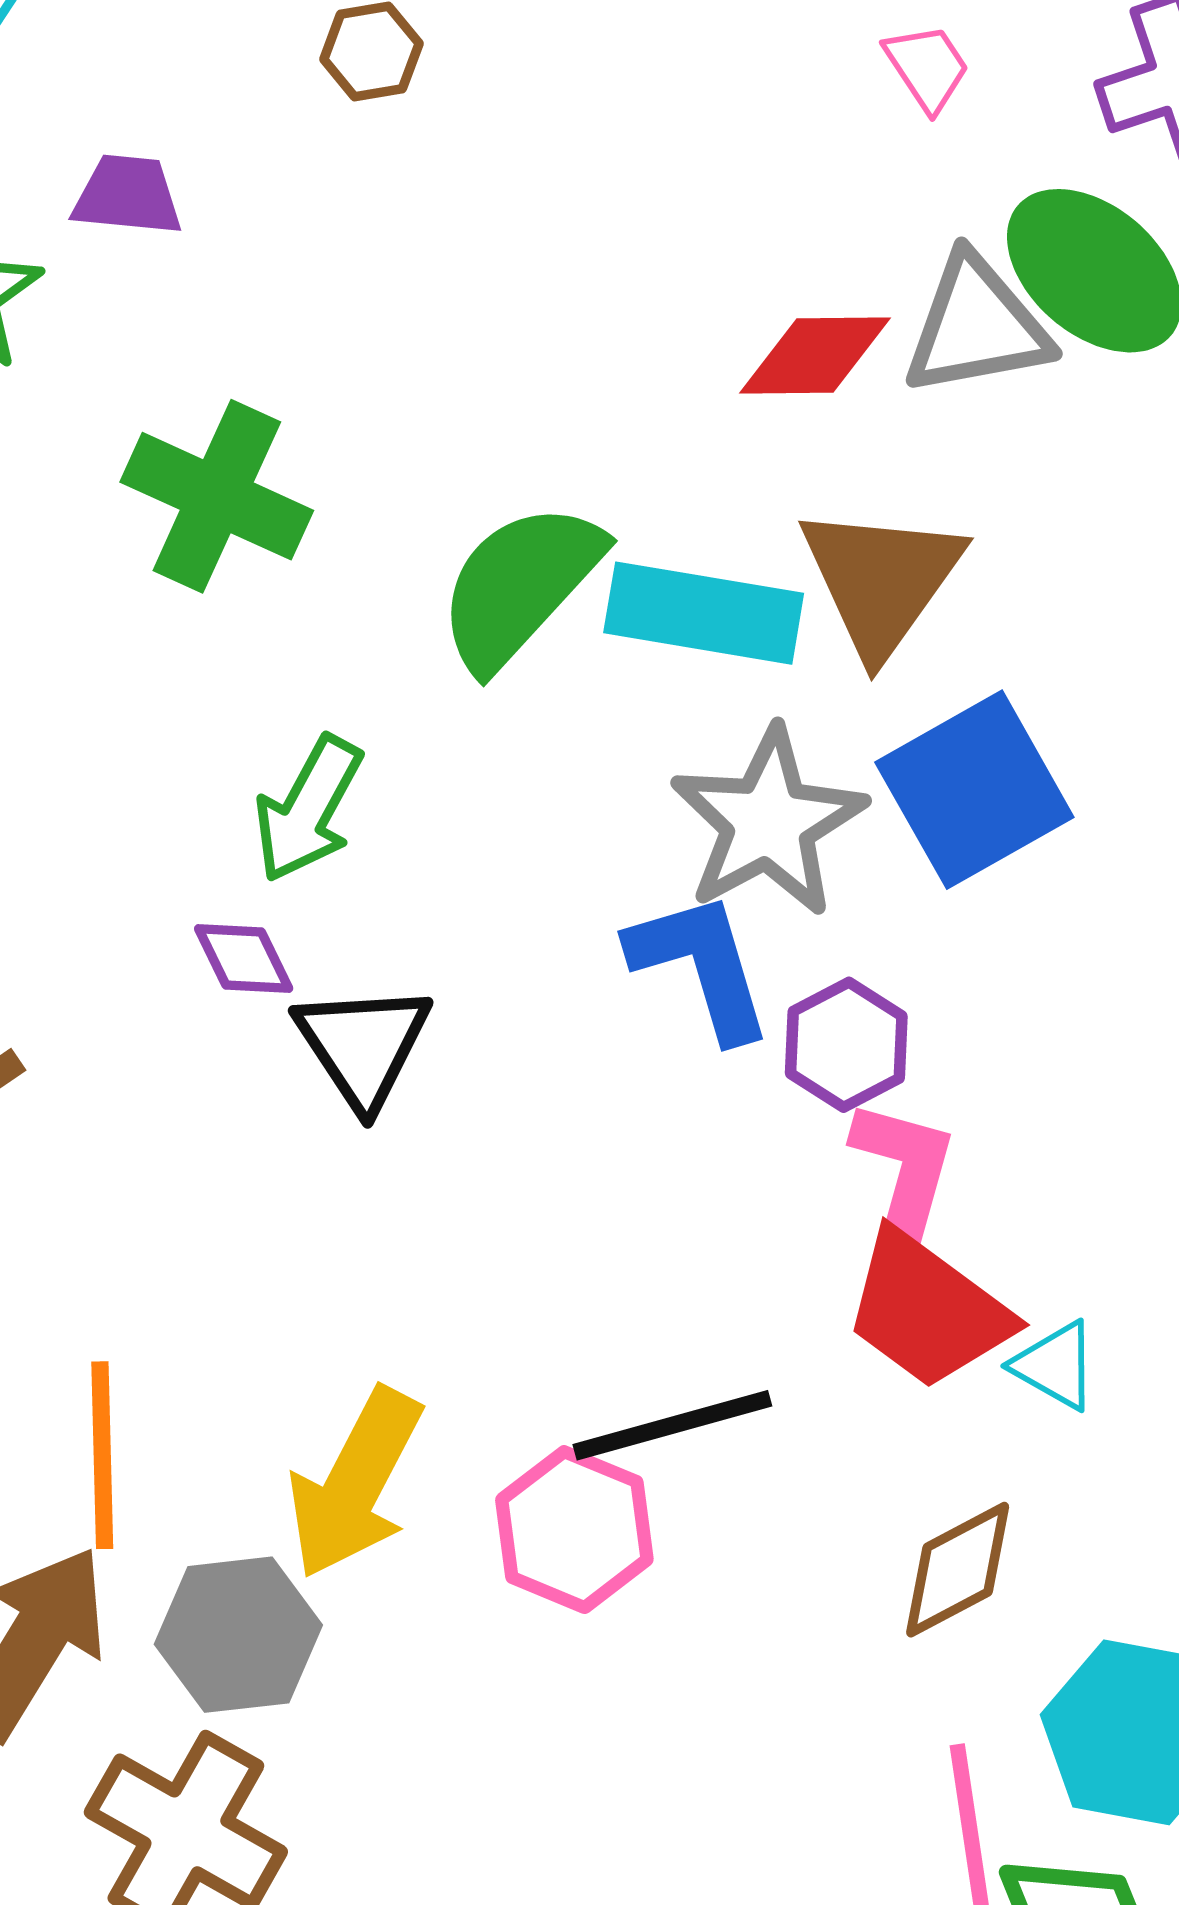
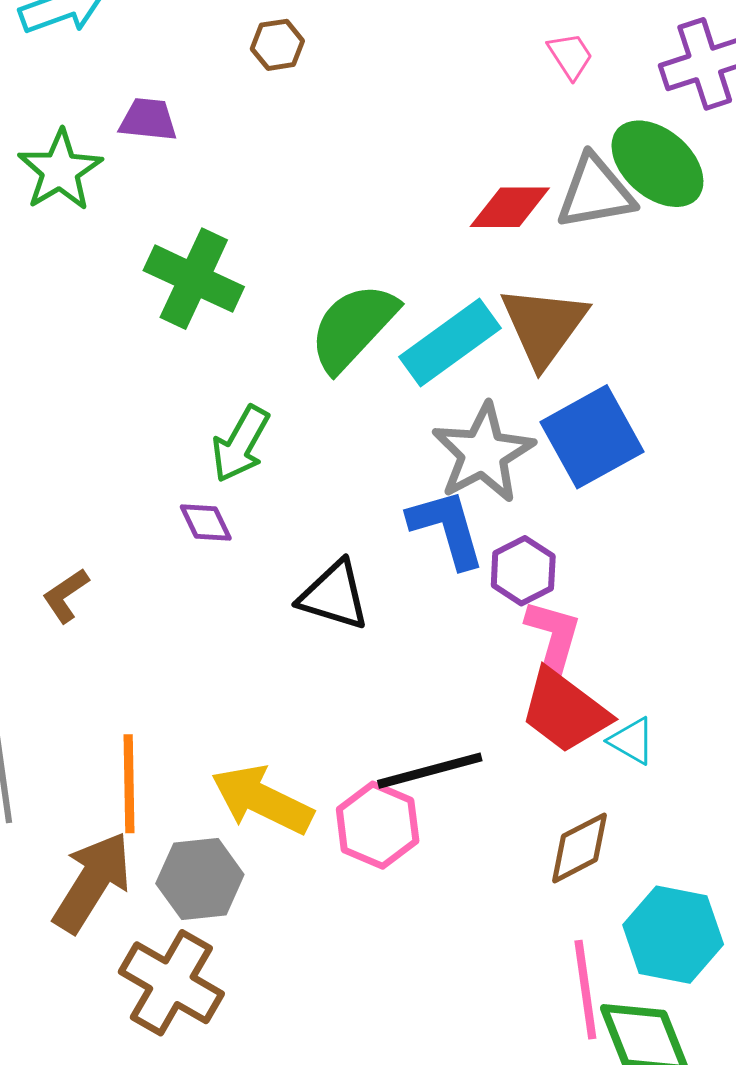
cyan rectangle: (704, 613) -> (450, 342), turned -46
black triangle: (363, 1045) -> (334, 595), moved, turned -40
yellow arrow: (355, 1483) -> (262, 800), turned 88

